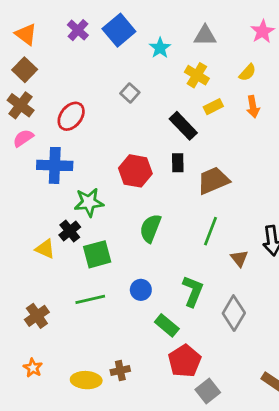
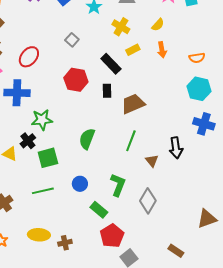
red hexagon: (135, 171) -> (76, 80), moved
yellow ellipse: (86, 380) -> (39, 235), moved

